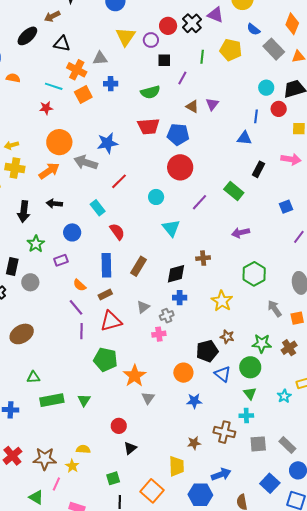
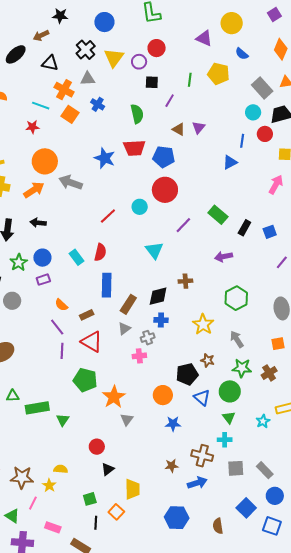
black cross: (192, 23) -> (86, 50), moved
gray rectangle: (274, 49) -> (262, 88), moved
blue cross: (111, 84) -> (98, 104), turned 32
green semicircle: (150, 92) -> (137, 114), turned -90
orange square: (83, 94) -> (70, 114), turned -30
blue triangle: (244, 138) -> (230, 162), turned -35
blue star: (107, 143) -> (105, 158), moved, turned 30
pink arrow: (291, 159) -> (276, 185), turned -72
black rectangle: (258, 169) -> (244, 228), moved
red line: (119, 181) -> (108, 216), moved
cyan circle: (156, 197) -> (140, 207), moved
cyan rectangle: (98, 208) -> (76, 257), moved
blue circle: (72, 232) -> (42, 258), moved
red semicircle: (117, 232) -> (100, 252), turned 48
blue rectangle: (106, 265) -> (107, 285), moved
brown rectangle: (138, 266) -> (128, 304), moved
gray arrow: (275, 309) -> (237, 339), moved
red triangle: (111, 321) -> (92, 342), turned 45
green rectangle: (52, 400) -> (37, 408), moved
yellow trapezoid: (176, 466) -> (132, 489), moved
blue arrow: (221, 474) -> (197, 483), moved
orange square: (152, 491) -> (116, 512), moved, size x0.7

